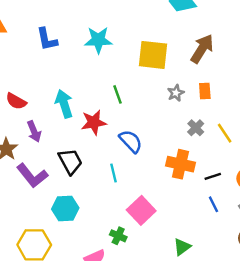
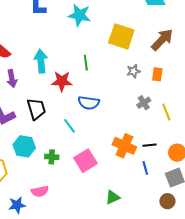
blue semicircle: (131, 141) -> (89, 103), turned 130
orange cross: (181, 164) -> (124, 146), moved
cyan line: (114, 173) -> (69, 126), turned -35
green cross: (118, 236) -> (52, 157), moved, turned -32

